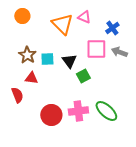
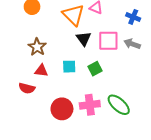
blue cross: (112, 28) -> (133, 17), moved, turned -32
cyan square: (47, 59) -> (69, 67), moved
black triangle: (69, 61) -> (84, 39), moved
red semicircle: (17, 95) -> (27, 88), turned 126

